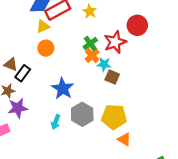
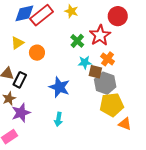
yellow triangle: (43, 26) -> (17, 43), moved
orange cross: (92, 55) -> (108, 59), moved
cyan star: (104, 64) -> (85, 62), moved
brown square: (112, 77) -> (95, 72), moved
gray hexagon: (82, 114) -> (105, 83), moved

